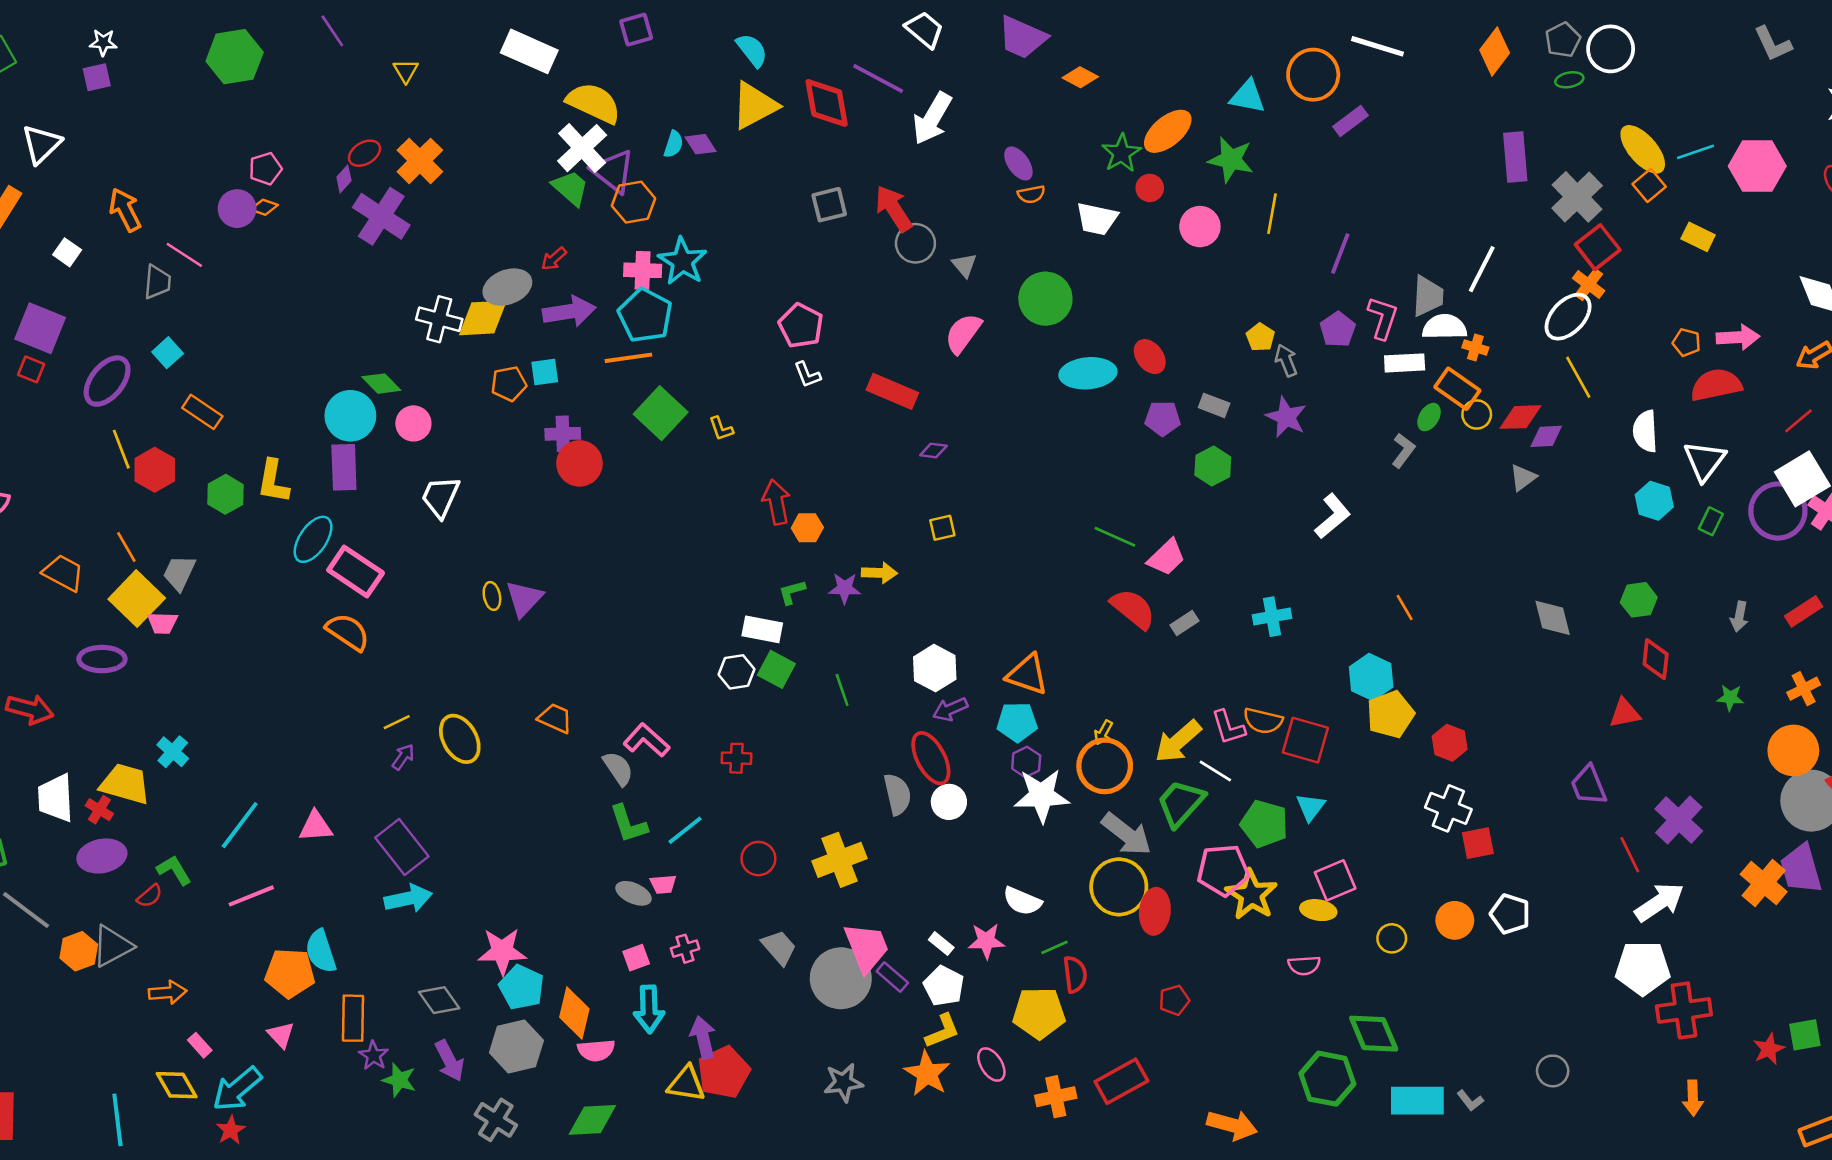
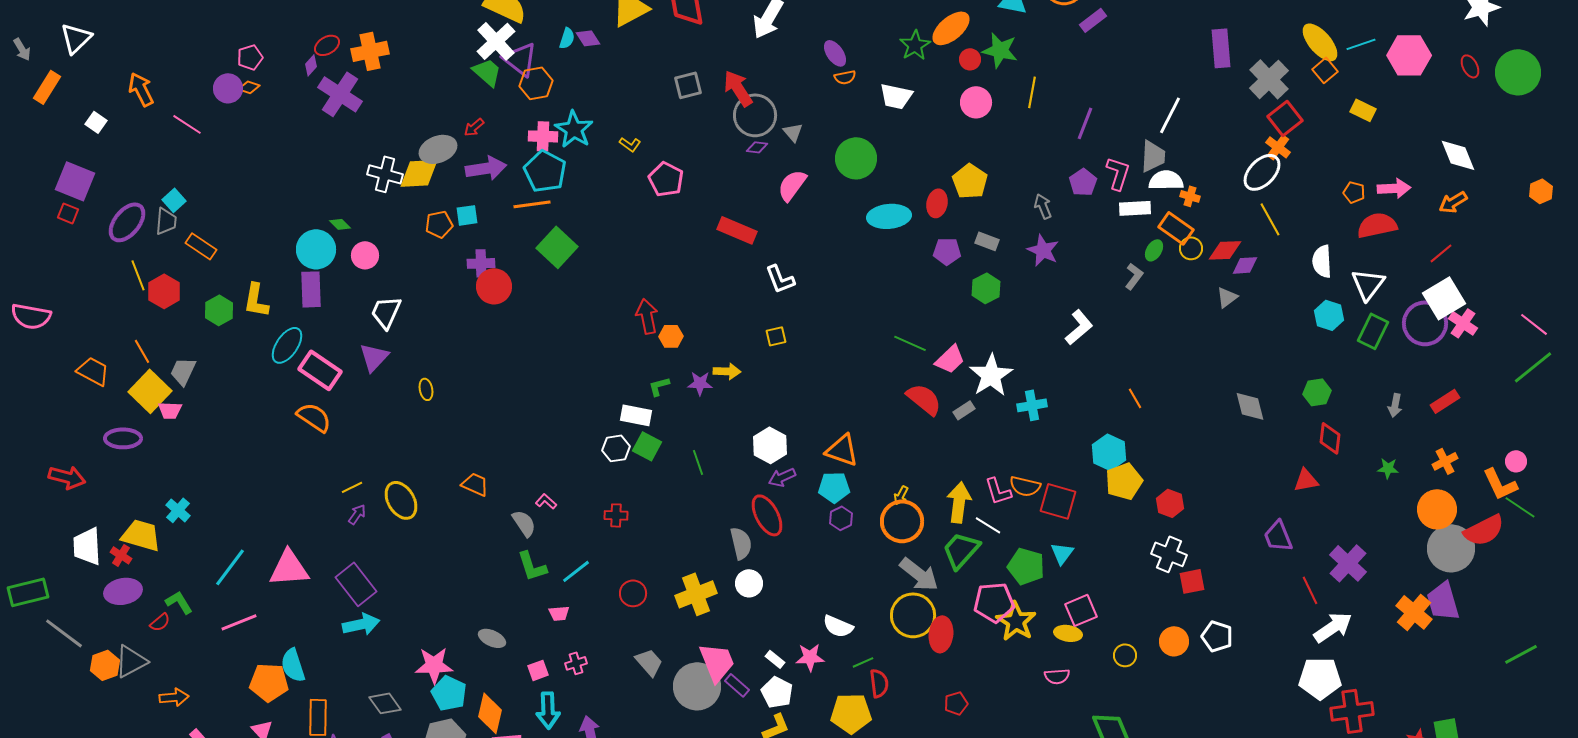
orange cross: (420, 161) -> (370, 51), turned 33
red circle: (1150, 188) -> (970, 59), moved
gray circle: (915, 243) -> (755, 115), size x1.4
white line: (1482, 269) -> (1170, 115), moved
gray trapezoid: (157, 282) -> (166, 221), moved
yellow pentagon: (1260, 337) -> (970, 181), moved, size x1.6
red ellipse: (1150, 357) -> (937, 203), turned 48
white L-shape: (807, 375) -> (780, 279), moved, size x1.4
green diamond: (381, 384) -> (340, 224), size x0.7
yellow L-shape: (721, 429) -> (630, 144), moved, turned -35
purple diamond: (933, 451) -> (757, 147), moved
green rectangle: (1711, 521) -> (1373, 331), size x1.6
purple triangle: (524, 599) -> (374, 357), moved
pink L-shape: (646, 740) -> (546, 501), size x0.6
yellow arrow: (1178, 741) -> (959, 502), turned 138
white star: (1042, 795) -> (991, 375), moved, turned -30
white circle: (949, 802) -> (749, 583), moved
pink triangle: (316, 826) -> (289, 568), size x1.5
gray ellipse: (634, 893) -> (492, 638), moved

